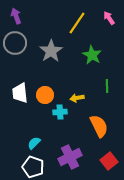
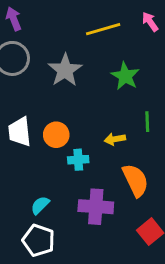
yellow line: (77, 23) -> (103, 29), turned 40
yellow arrow: (77, 98) -> (115, 139), moved
purple cross: (70, 157) -> (96, 207), moved, turned 30

